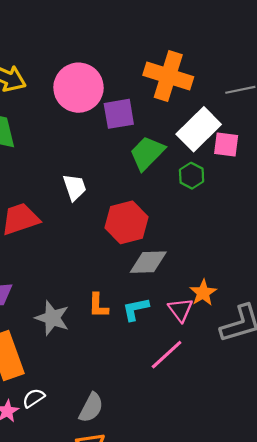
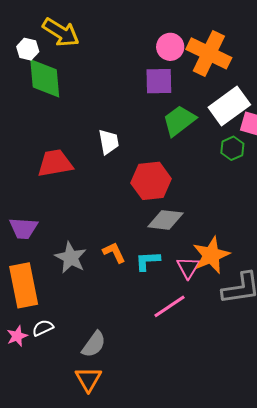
pink circle: (78, 88) -> (170, 47), moved, size x0.6
green hexagon: (192, 176) -> (232, 148), moved
orange star: (203, 293) -> (211, 255), size x1.5
orange L-shape: (98, 306) -> (114, 252), turned 145

